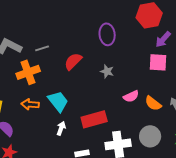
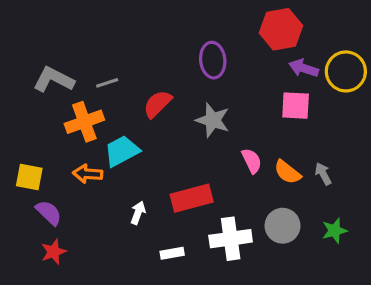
purple arrow: (163, 39) -> (304, 68), turned 66
gray star: (107, 71) -> (213, 120), size x1.5
pink semicircle: (131, 96) -> (252, 161), turned -91
cyan trapezoid: (58, 101) -> (122, 151), moved, turned -80

